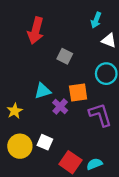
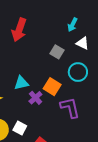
gray square: (65, 56) -> (57, 52), moved
orange square: (78, 92) -> (52, 87), turned 36

